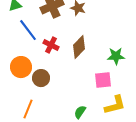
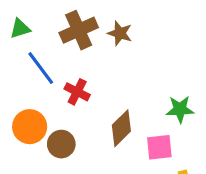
brown diamond: (79, 47) -> (121, 128), moved

